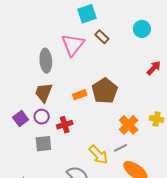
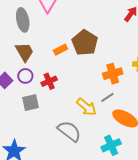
brown trapezoid: (44, 93) -> (24, 52), turned 135
orange cross: (129, 125) -> (113, 74), turned 36

